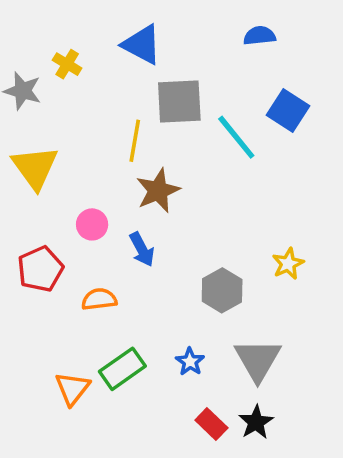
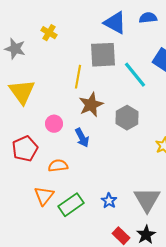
blue triangle: (142, 45) -> (115, 23), moved
yellow cross: (67, 64) -> (49, 33), moved
gray hexagon: (222, 290) -> (127, 118), moved
orange triangle: (72, 388) -> (44, 196), moved

